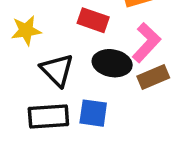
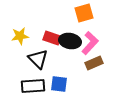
red rectangle: (93, 20) -> (52, 38), moved
black ellipse: (112, 63) -> (70, 41), moved

